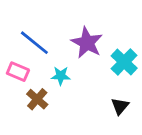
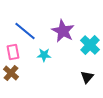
pink rectangle: (18, 72) -> (13, 52), turned 56
brown cross: (37, 99) -> (11, 73), moved

